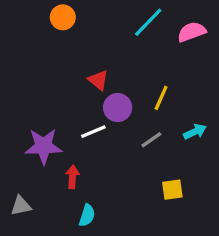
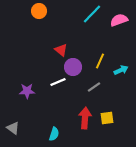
cyan arrow: (195, 132) -> (121, 70), moved
purple star: (43, 146) -> (27, 91), size x0.7
red arrow: (72, 177) -> (85, 118), moved, size x1.5
gray triangle: (21, 206) -> (13, 128), turned 48

